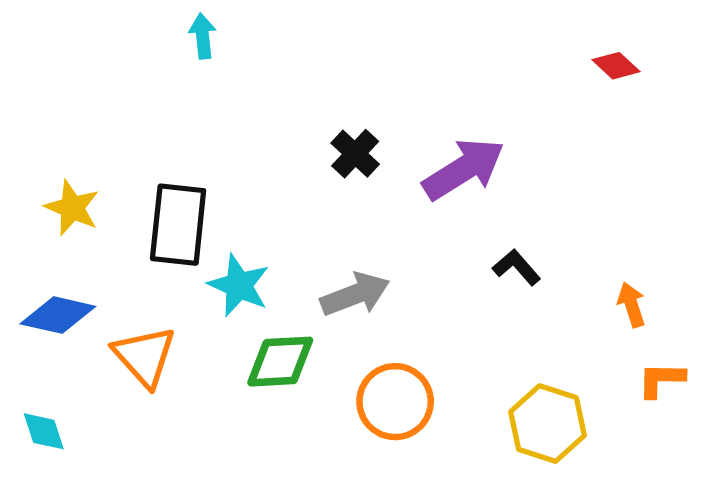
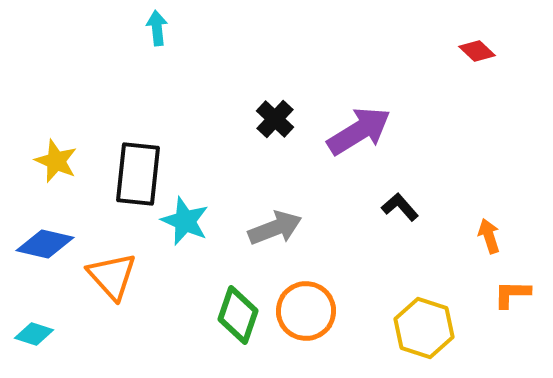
green diamond: (280, 362) -> (238, 315), moved, turned -68
cyan diamond: (44, 431) -> (34, 334), turned -54

